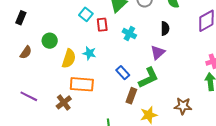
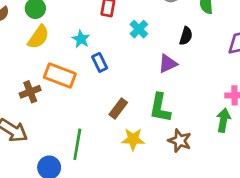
yellow semicircle: (69, 59) -> (38, 37), moved
blue rectangle: (123, 73) -> (100, 62), moved
green L-shape: (148, 78) -> (160, 108), moved, turned 110

